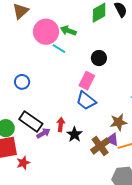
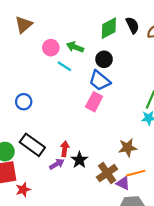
pink circle: (46, 32) -> (51, 48), size x0.6
black circle: (99, 58) -> (104, 59), moved
blue trapezoid: (86, 101) -> (100, 81), moved
purple arrow: (43, 133) -> (57, 164), moved
purple triangle: (112, 140) -> (123, 183), moved

